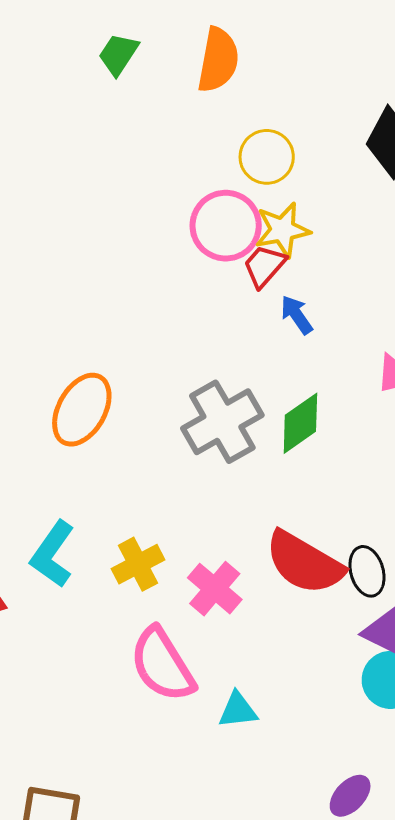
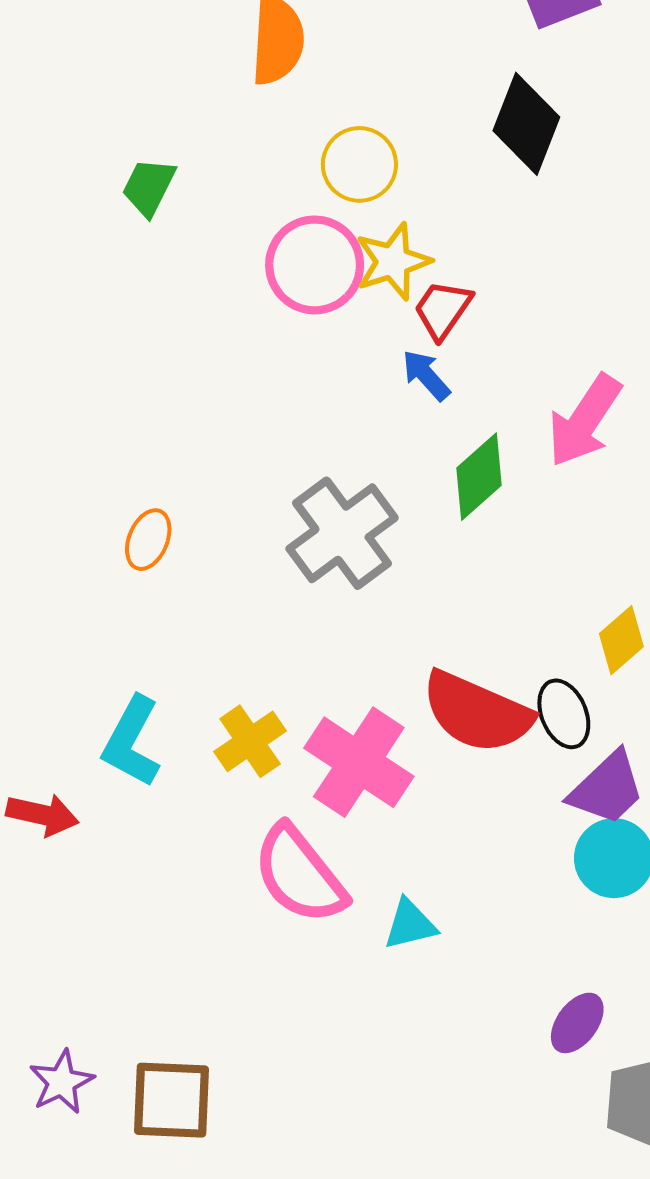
green trapezoid: (118, 54) -> (149, 187), moved
red trapezoid: (264, 266) -> (443, 309), moved
orange ellipse: (82, 410) -> (148, 540), size x0.6
green diamond: (300, 423) -> (479, 477), moved
pink cross: (215, 589) -> (359, 762), size x1.4

